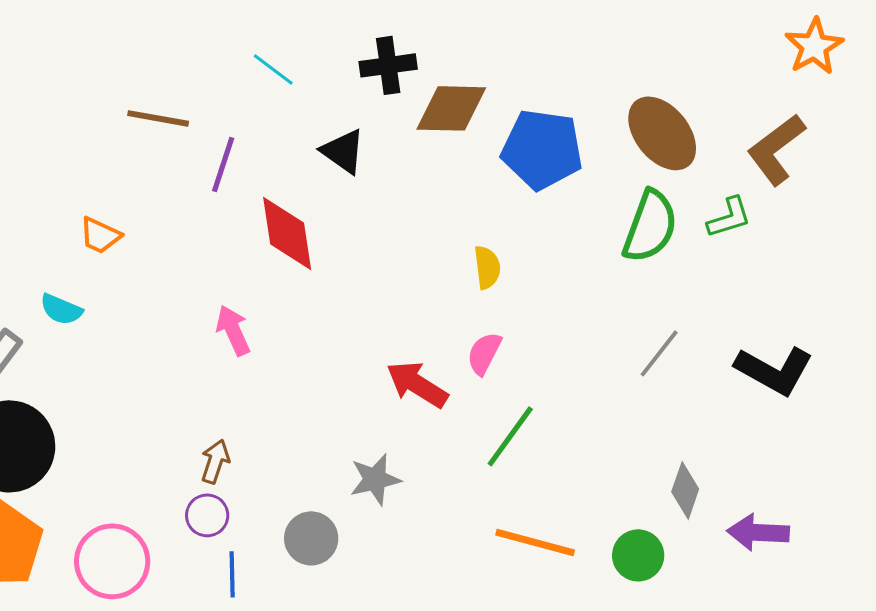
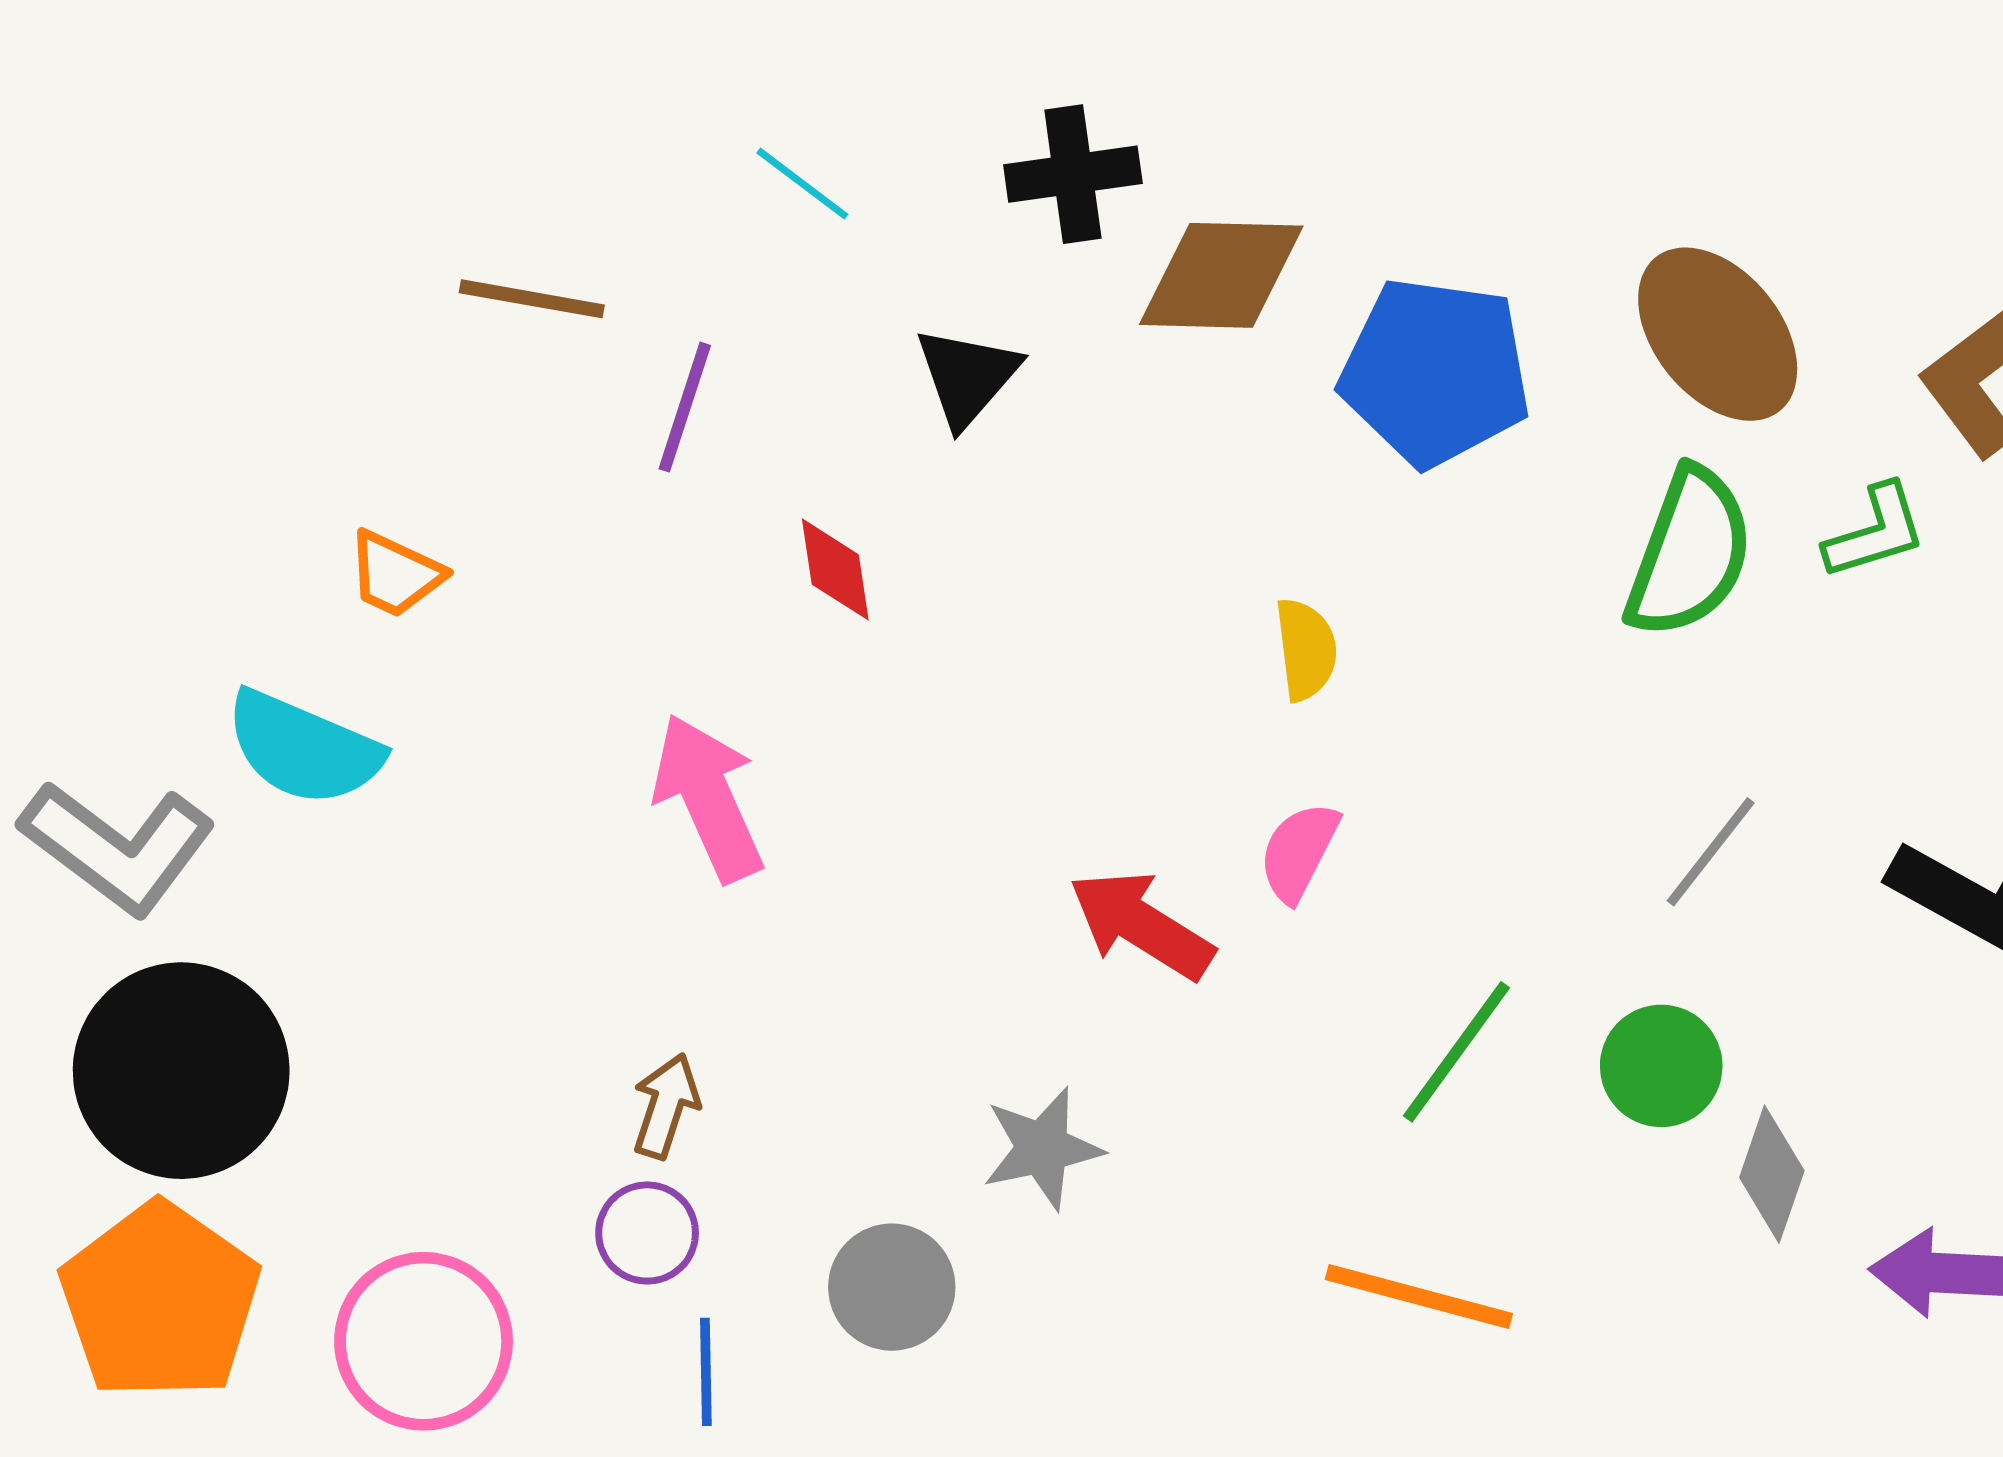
black triangle: (343, 151) -> (967, 376), turned 36
red diamond: (287, 233) -> (835, 569), size x0.6
cyan semicircle: (61, 309) -> (304, 748), size x1.6
pink arrow: (233, 330) -> (708, 798), size x1.4
green line: (510, 436) -> (1456, 1052), moved
green circle: (638, 555) -> (1661, 1066), moved

